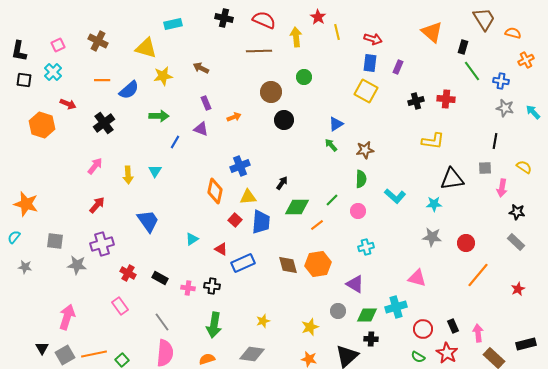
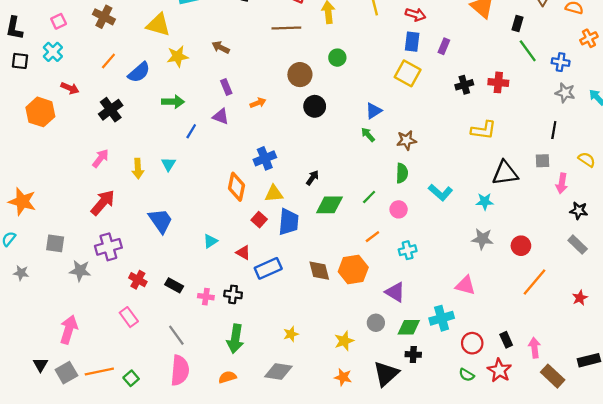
orange line: (102, 80) -> (108, 61), turned -49
red arrow: (97, 205) -> (103, 203), size x1.4
orange line: (317, 225) -> (372, 237), moved

